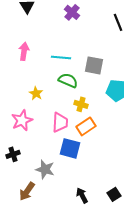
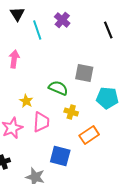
cyan line: (61, 57) -> (37, 30), moved, turned 66
pink trapezoid: (60, 122) -> (41, 122), moved
orange rectangle: (86, 126) -> (89, 135), moved

